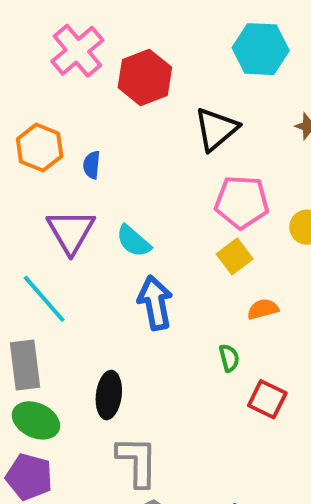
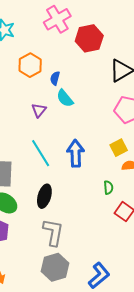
purple triangle: (71, 231) -> (39, 110), size x0.6
cyan semicircle: (134, 241) -> (65, 98), moved
yellow square: (235, 256) -> (119, 148), moved
cyan line: (44, 299) -> (41, 153), moved

